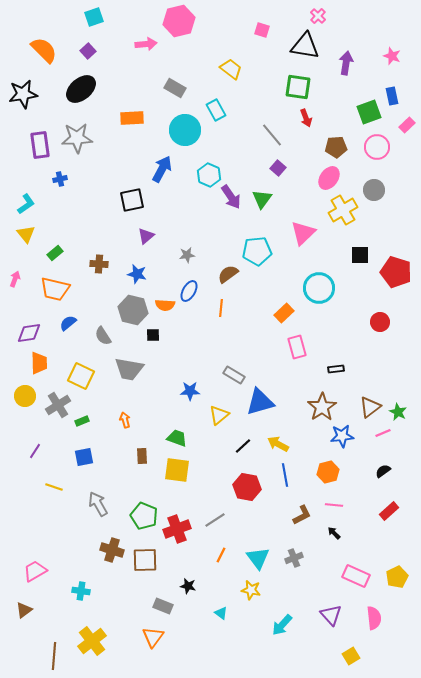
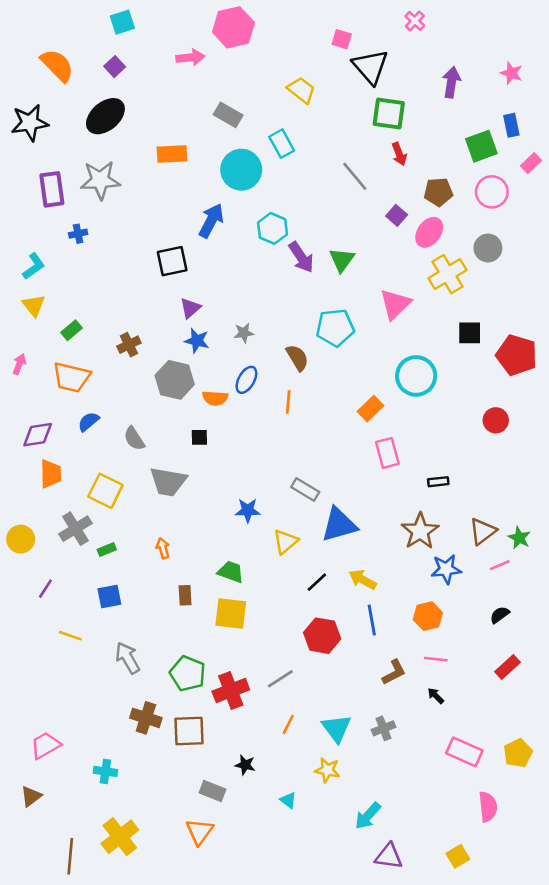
black triangle: (305, 46) -> (370, 67), moved, turned 40
purple square: (278, 168) -> (397, 215), moved
brown cross: (99, 264) -> (129, 345), turned -30
blue star: (137, 274) -> (197, 341), moved
brown semicircle: (228, 274) -> (297, 358), turned 95
gray hexagon: (133, 310) -> (175, 380), moved
yellow circle: (25, 396) -> (21, 539), moved
purple triangle: (331, 615) -> (389, 856), moved, turned -40

